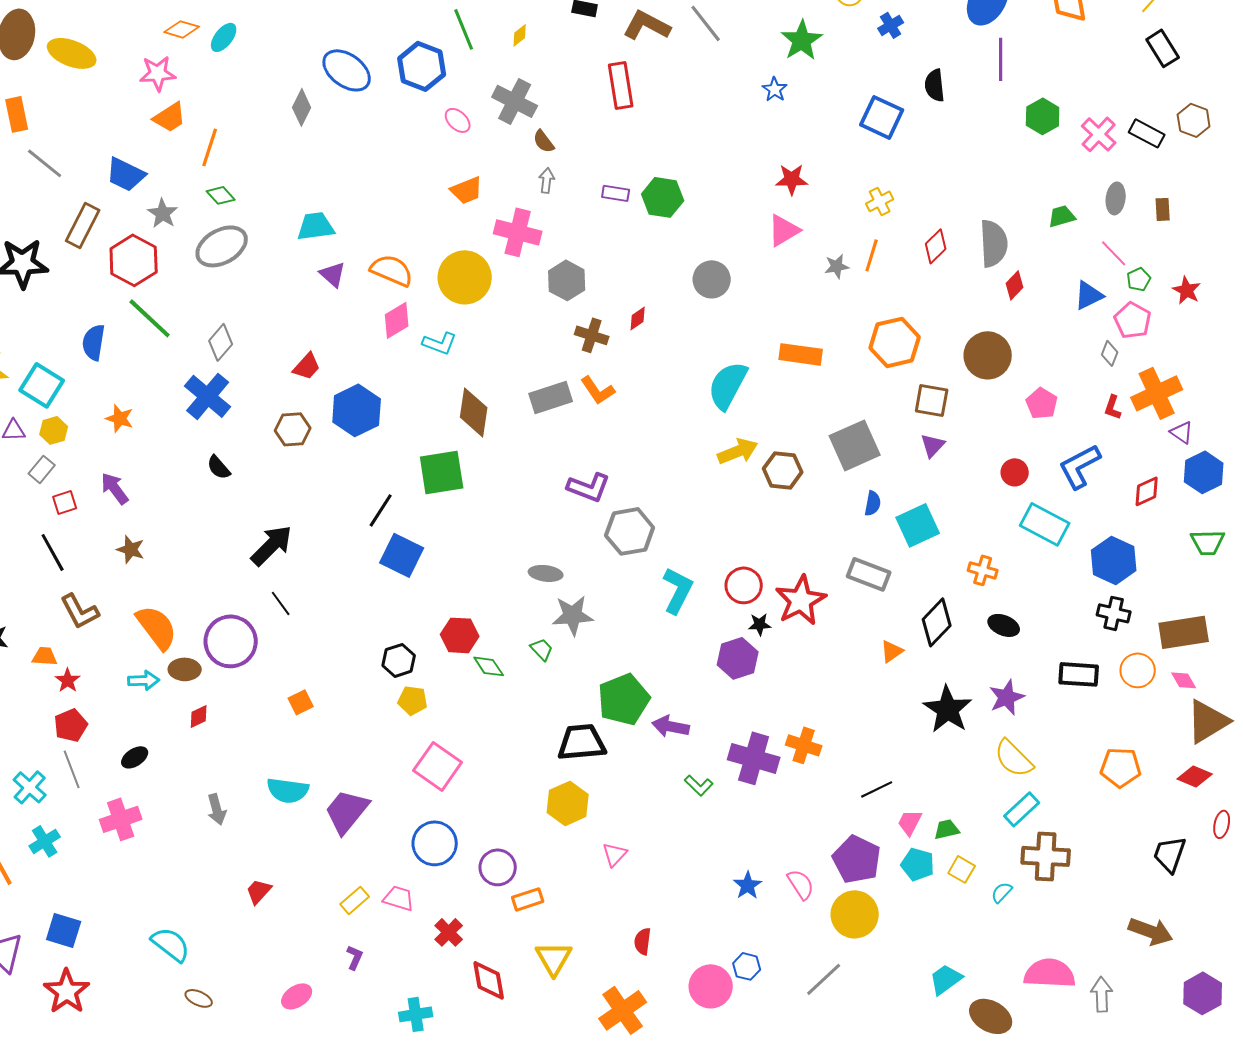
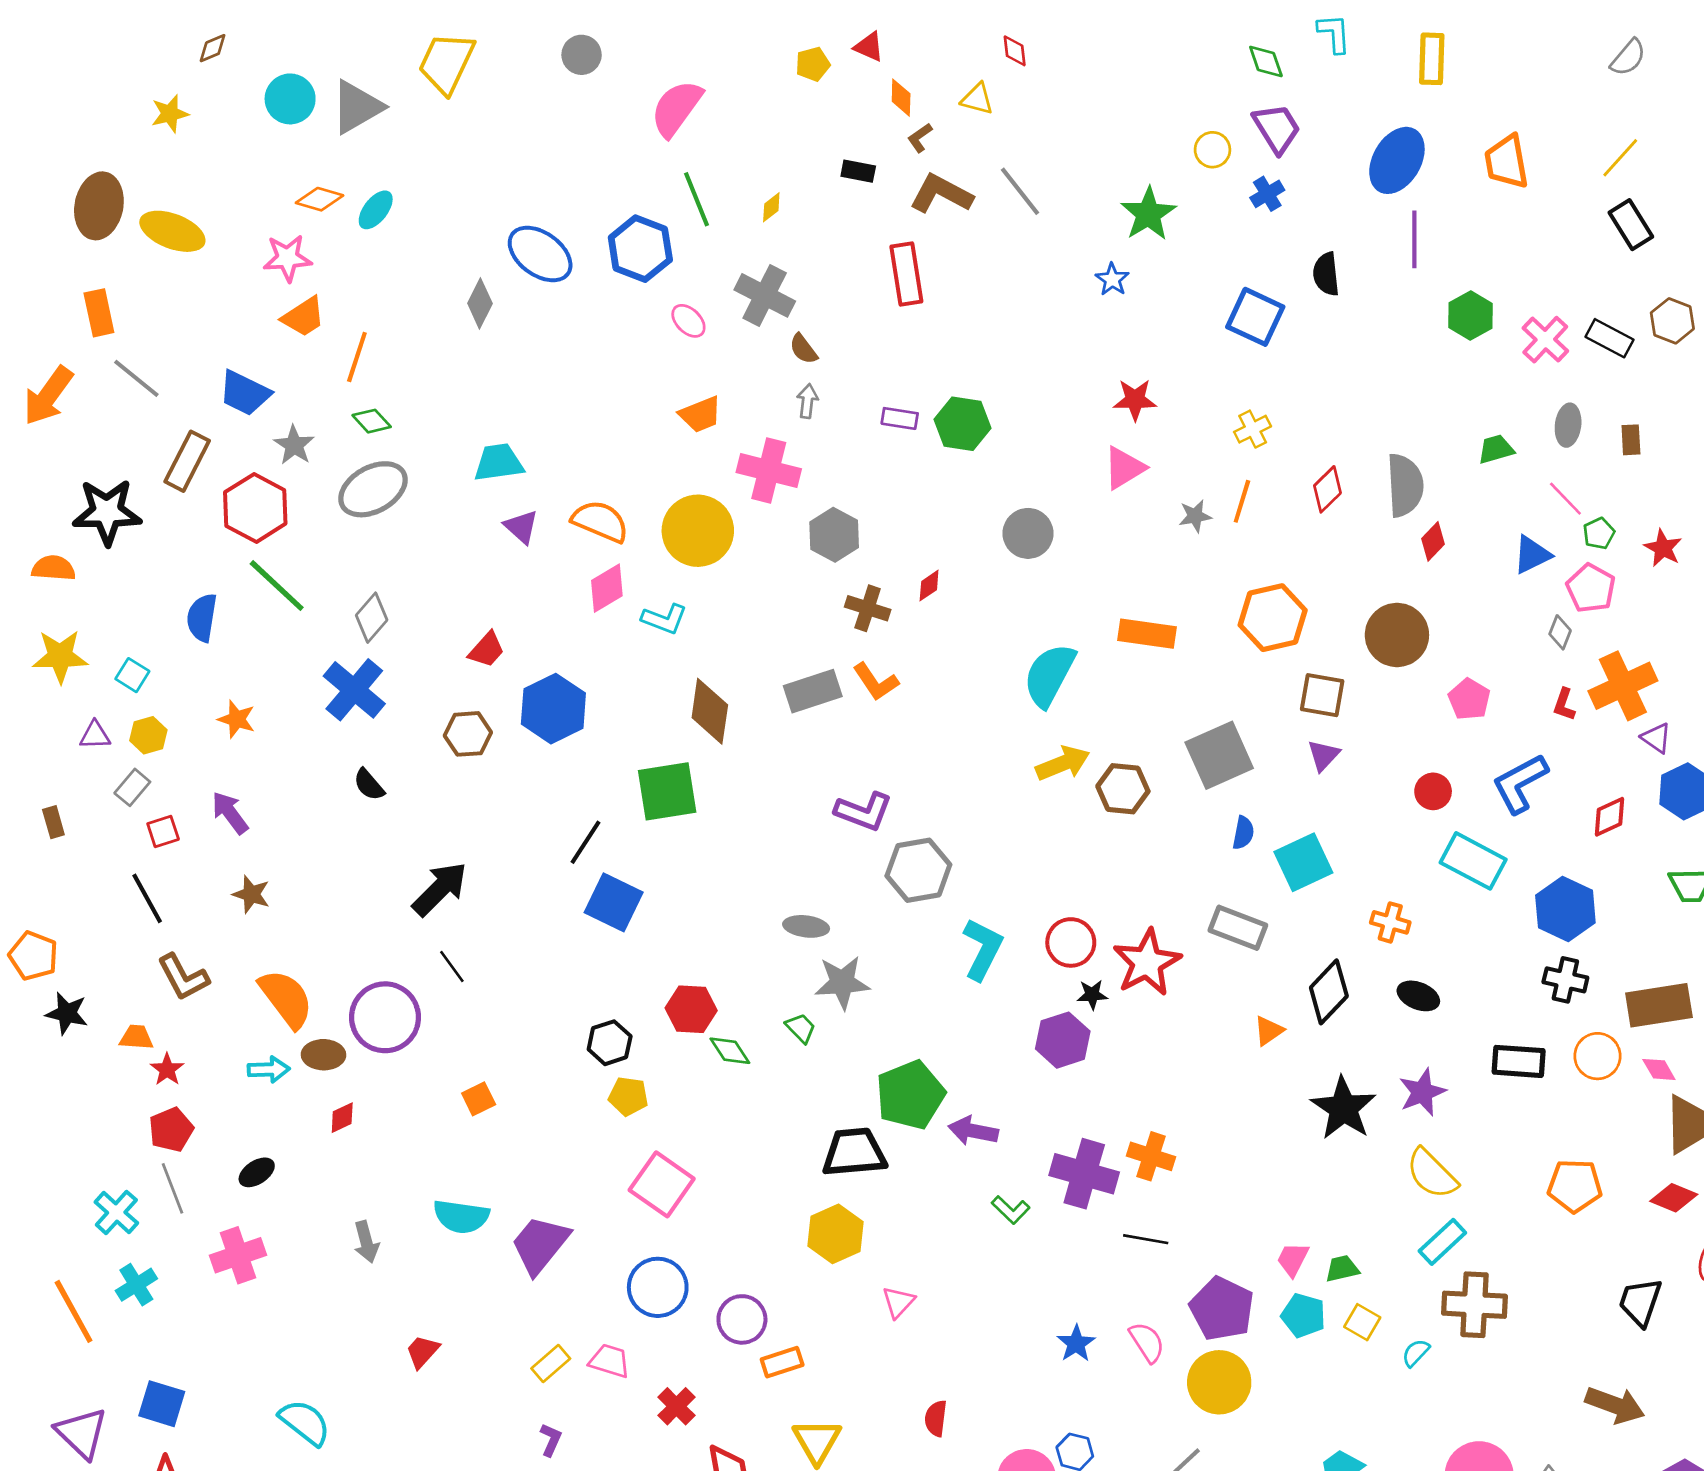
cyan square: (42, 385) -> (132, 675), size x0.6
black line: (877, 789) -> (1146, 1239), moved, turned 36

